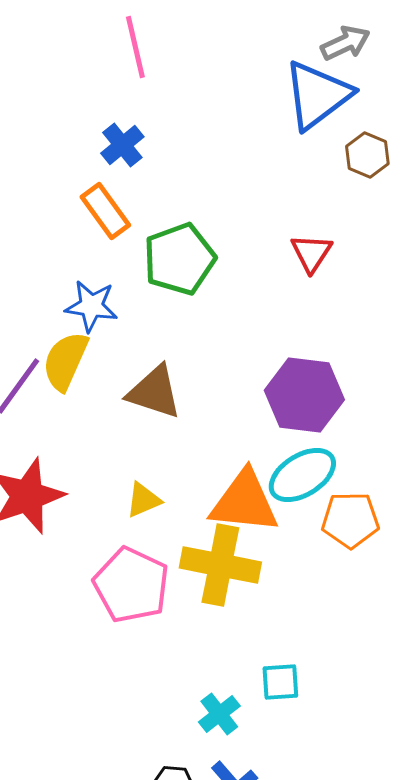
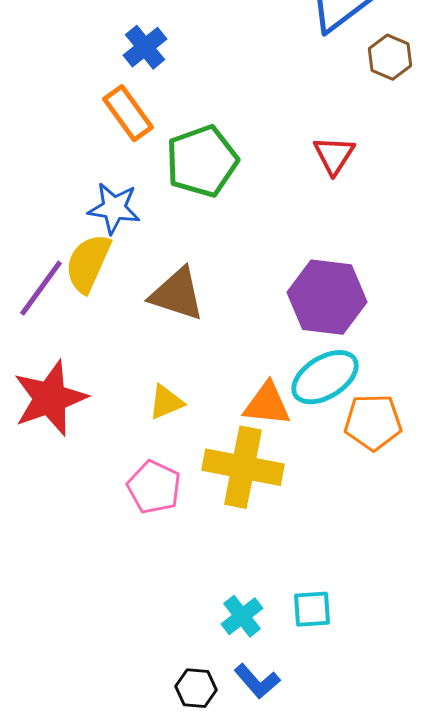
orange triangle: (244, 502) -> (267, 404), size x0.7
pink pentagon: (131, 585) -> (154, 487), size x0.7
cyan square: (280, 682) -> (312, 609), moved

